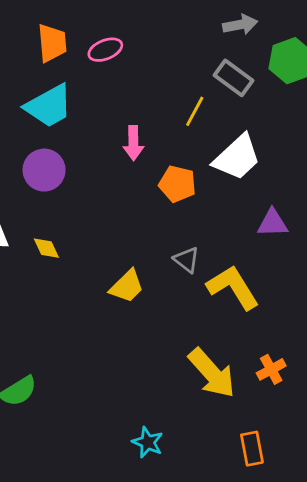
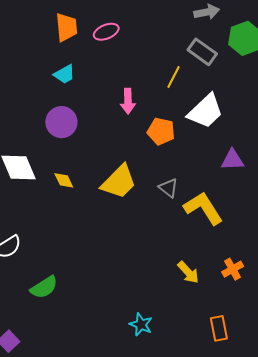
cyan trapezoid: (49, 106) -> (64, 74), size x0.6
yellow trapezoid: (127, 286) -> (119, 182), moved, size x1.4
yellow arrow: (212, 373) -> (188, 272), size x0.6

